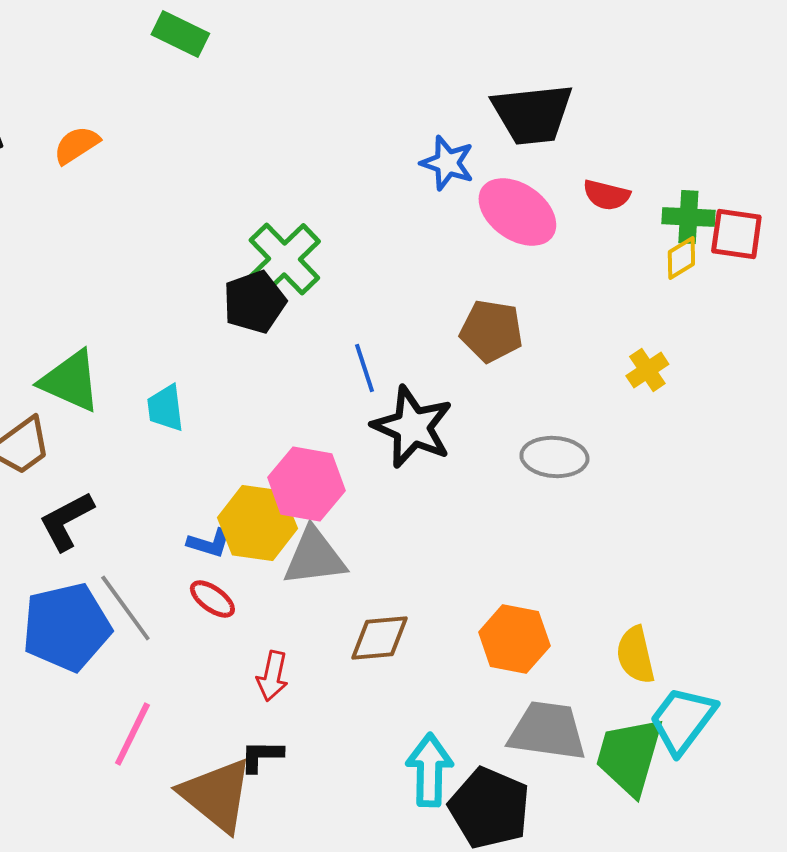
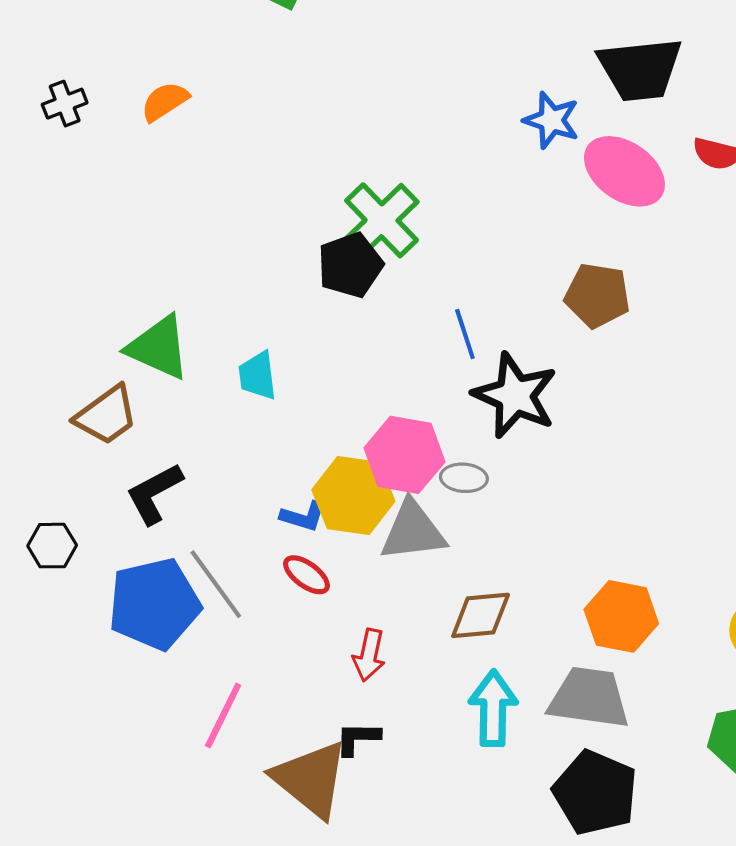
gray ellipse: (554, 457) -> (464, 478), moved, size x0.7
gray trapezoid: (547, 731) -> (589, 698), moved
cyan arrow: (429, 770) -> (493, 708), moved

